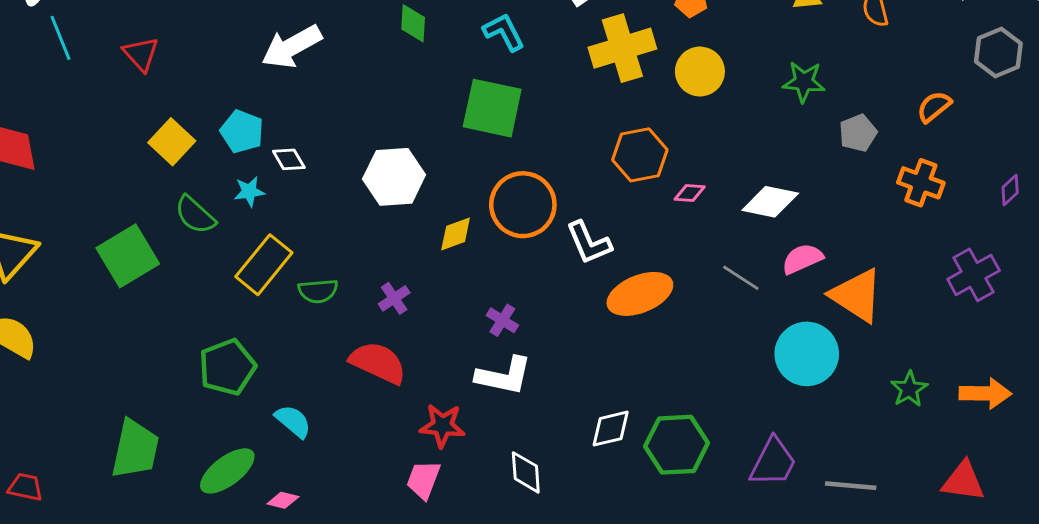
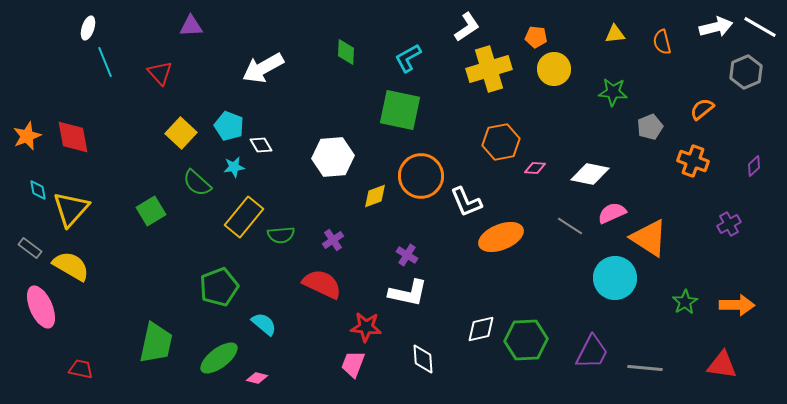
cyan L-shape: (504, 32) -> (408, 58), turned -92
yellow circle: (700, 72) -> (554, 69), moved
green square: (128, 256) -> (151, 211), size x0.7
purple cross: (974, 275) -> (729, 224), size x0.7

